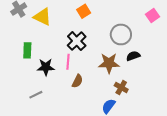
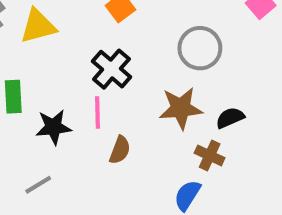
yellow triangle: (42, 17) -> (38, 26), turned -36
black semicircle: (133, 56) -> (230, 118), moved

